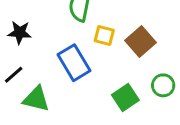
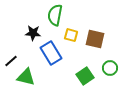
black star: (20, 32) -> (33, 33), moved
brown square: (140, 42) -> (95, 39), turned -36

